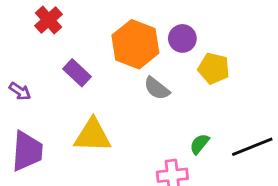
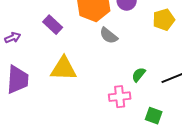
yellow pentagon: (214, 68) -> (164, 20), moved, turned -30
purple arrow: (20, 91) -> (13, 38), turned -56

